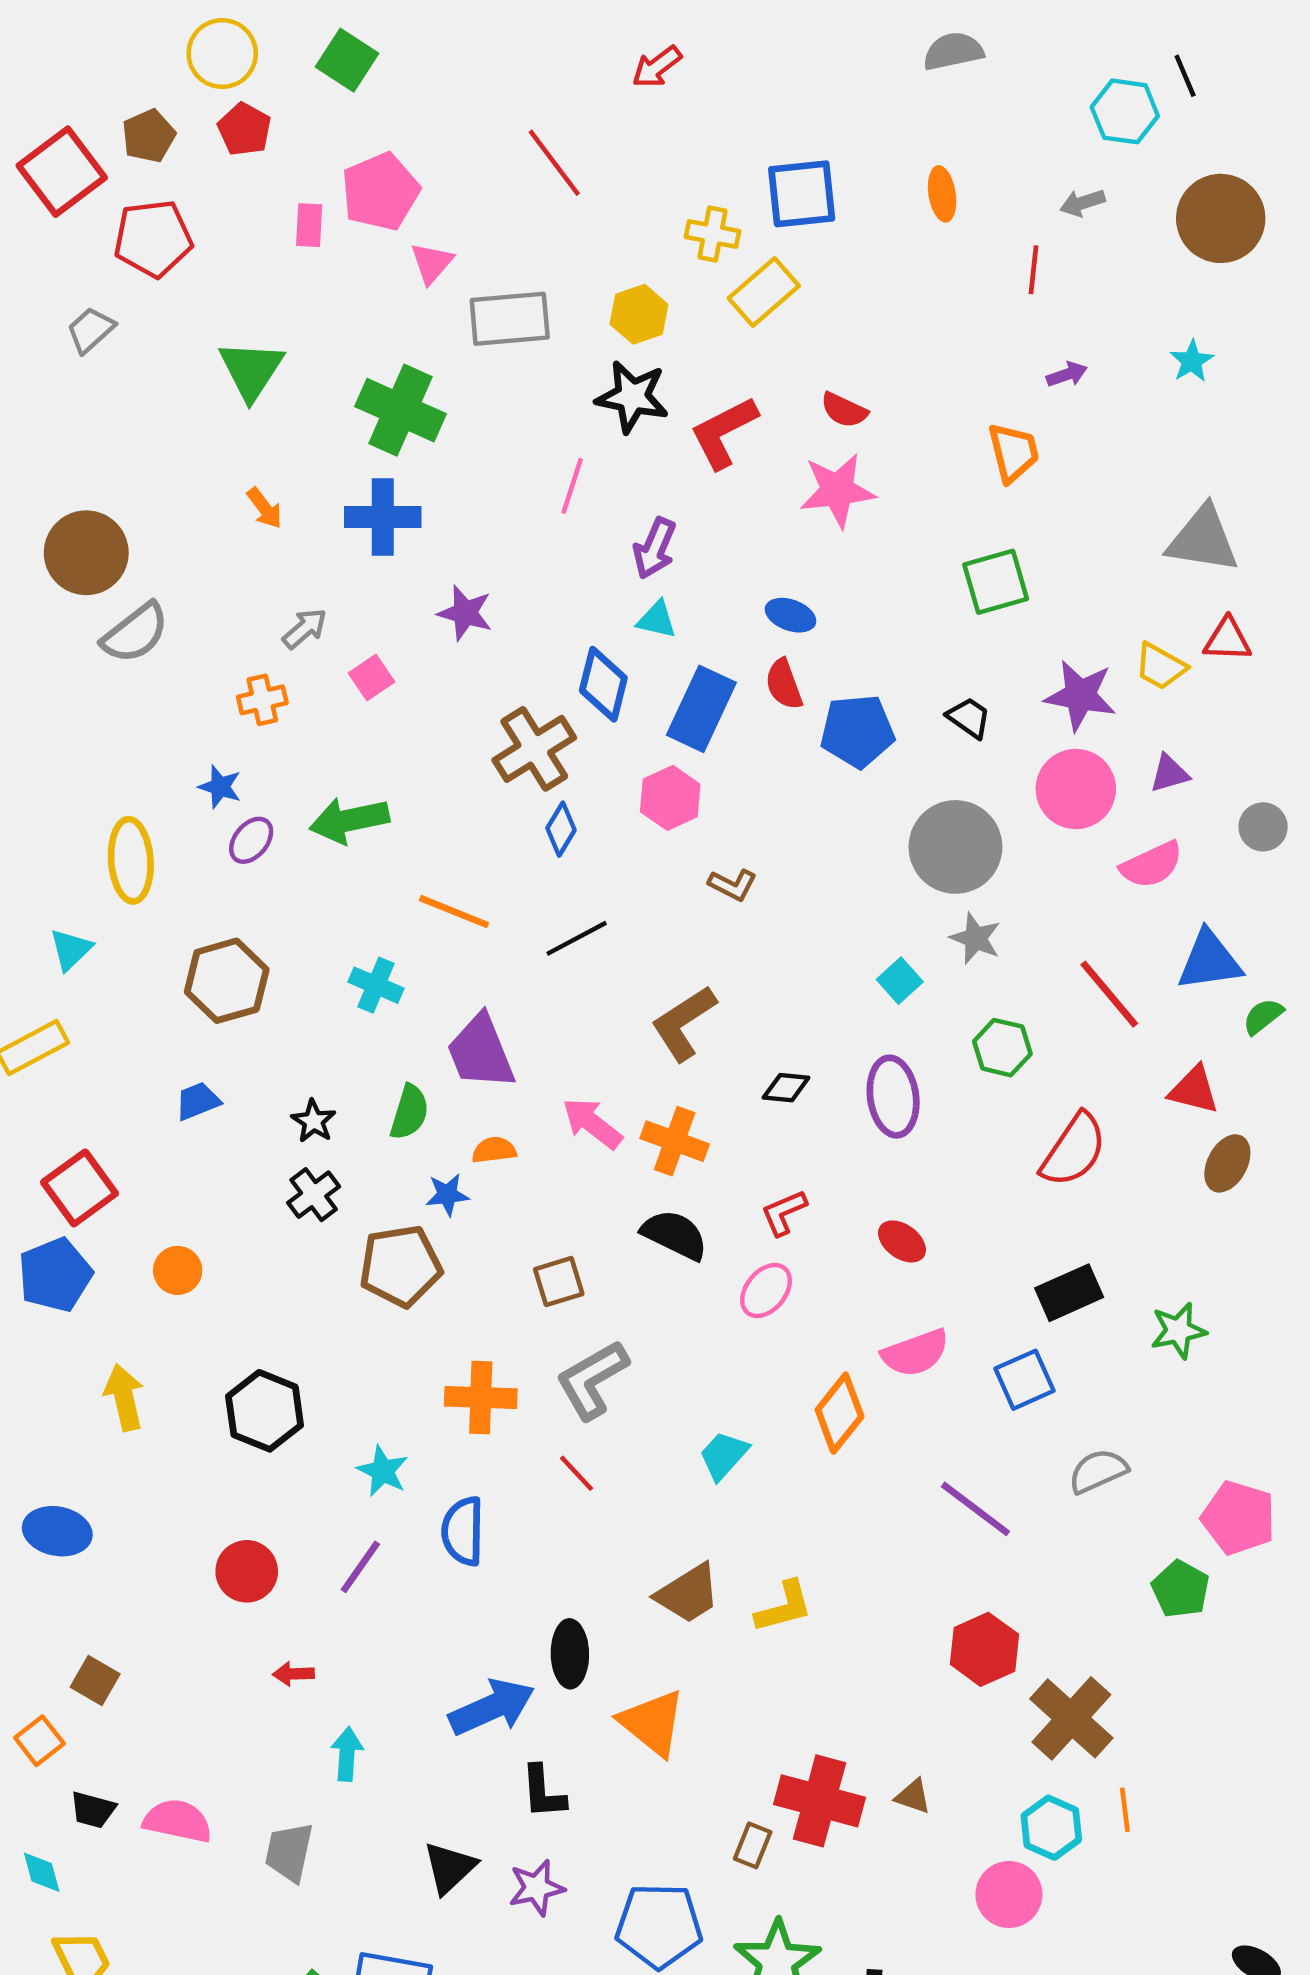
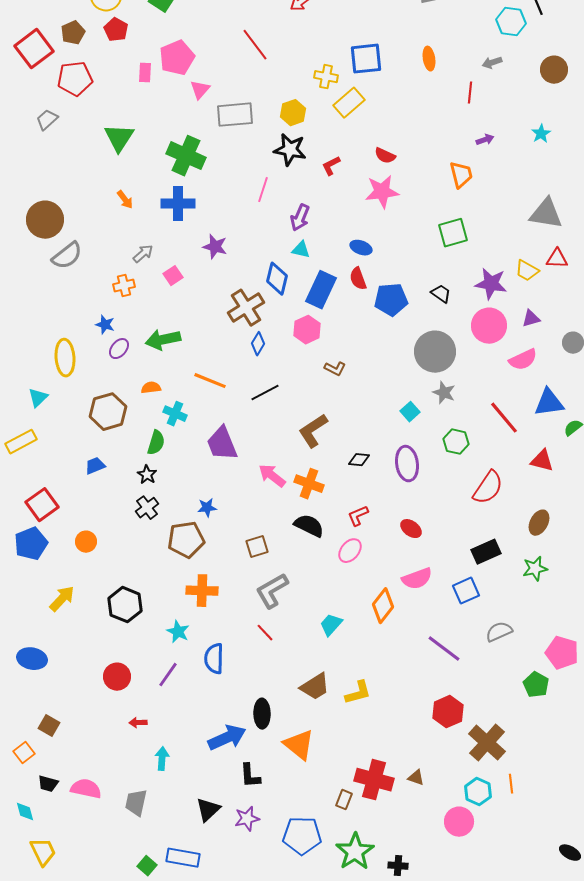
brown circle: (1221, 218) -> (554, 70), size x0.7
red L-shape: (724, 432) -> (331, 166), size x0.6
green semicircle: (409, 1112) -> (156, 443), moved
orange semicircle: (494, 1150) -> (151, 388), moved
brown ellipse: (1227, 1163) -> (539, 523), moved
yellow arrow: (124, 1397) -> (62, 599), turned 56
orange cross: (481, 1397) -> (202, 591), moved

